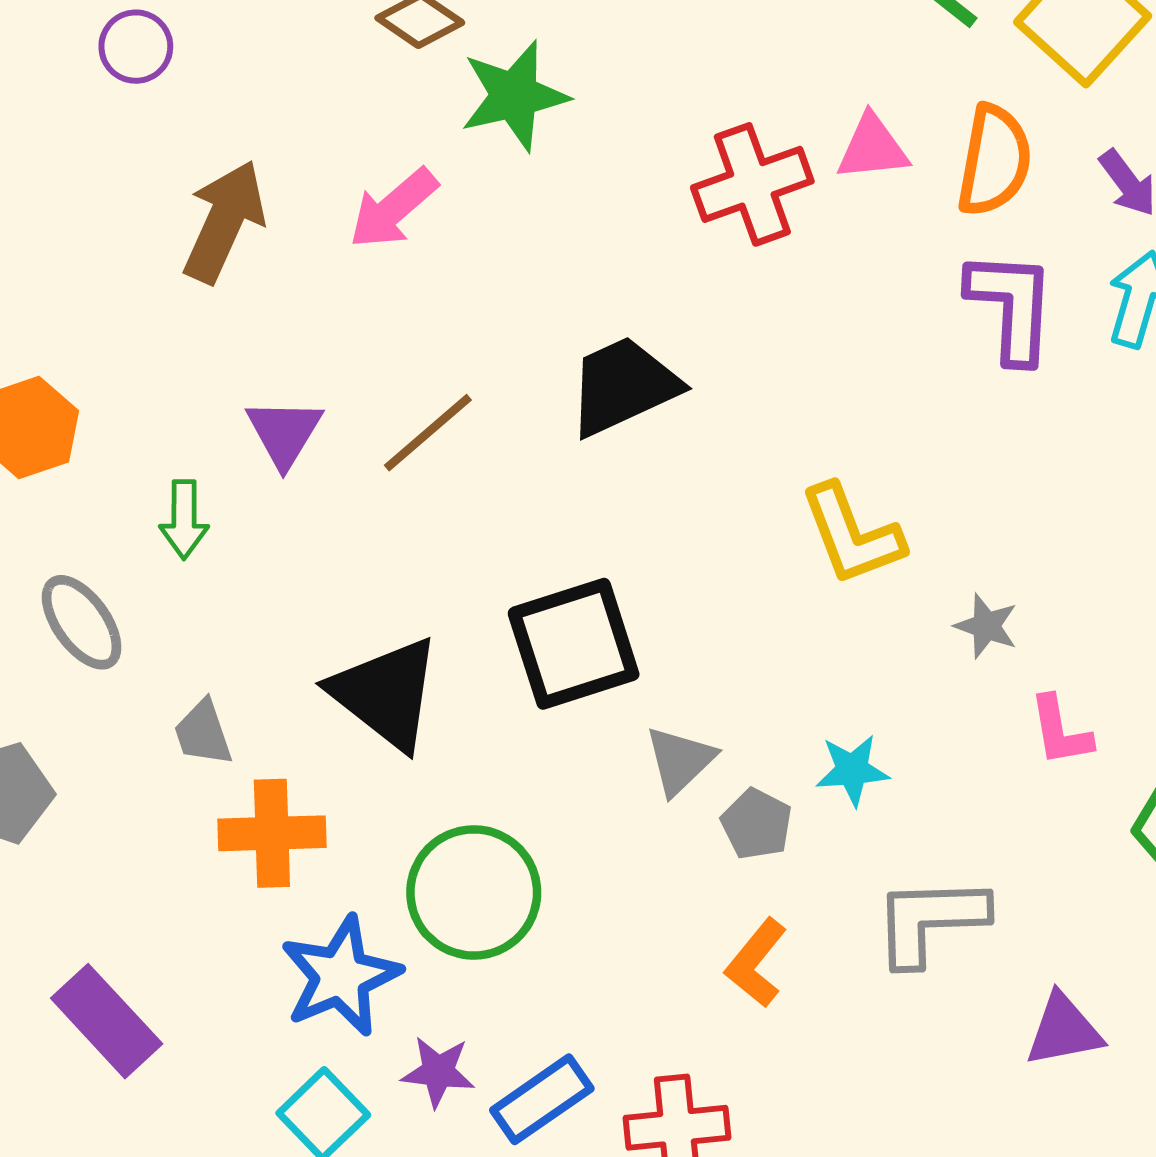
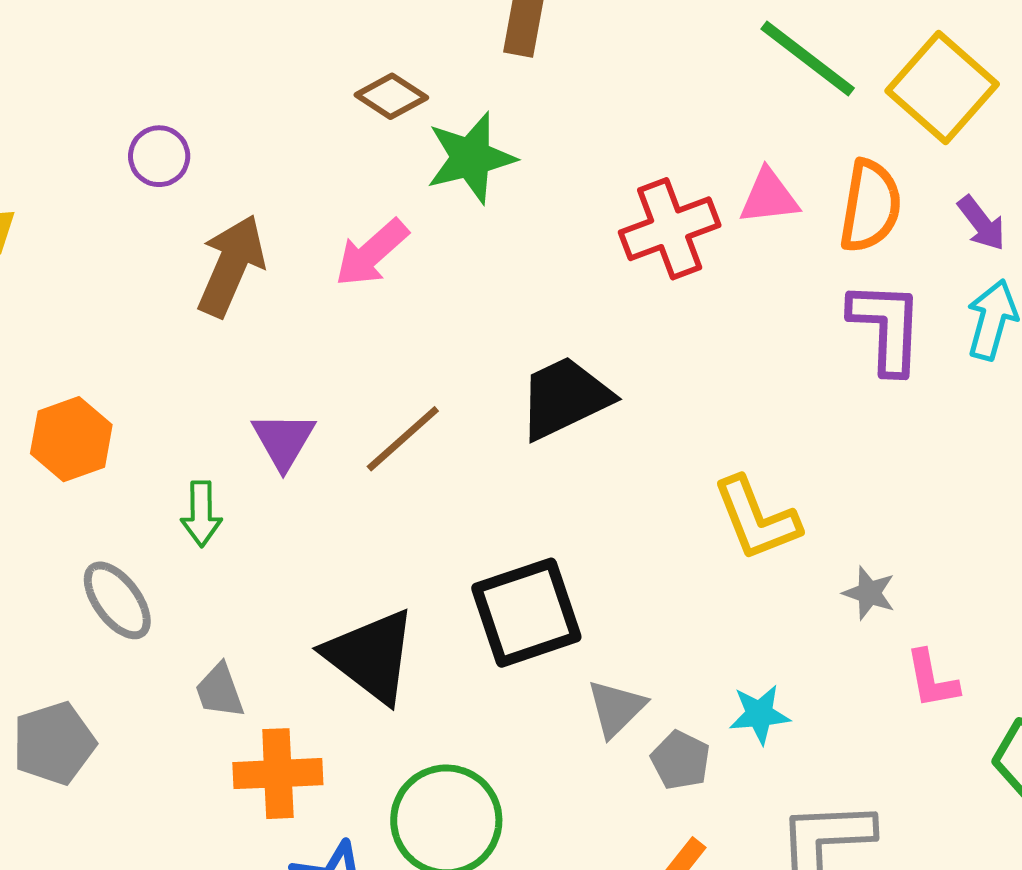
purple circle: (136, 47) -> (159, 156), moved

